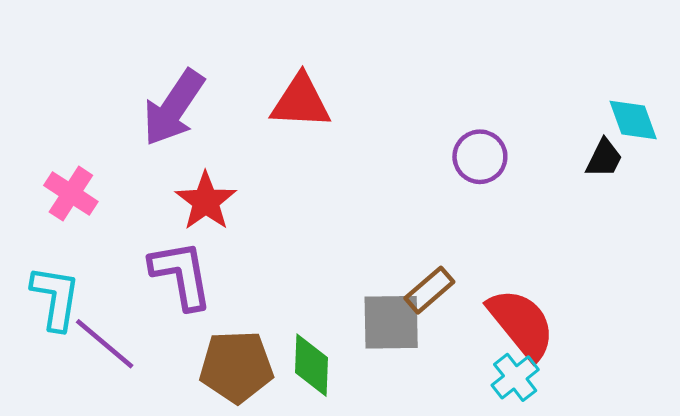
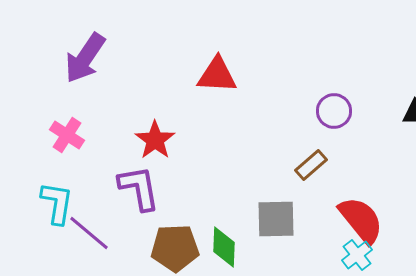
purple arrow: (174, 108) -> (85, 58), moved
brown rectangle: (429, 290) -> (311, 165), moved

